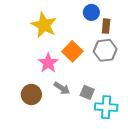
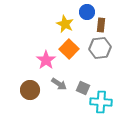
yellow star: (44, 25) -> (65, 24), moved, size x0.7

